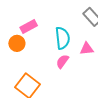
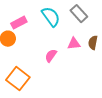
cyan semicircle: (62, 38) -> (51, 17), moved, turned -30

